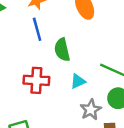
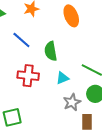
blue line: (37, 29) -> (21, 40), moved, turned -36

